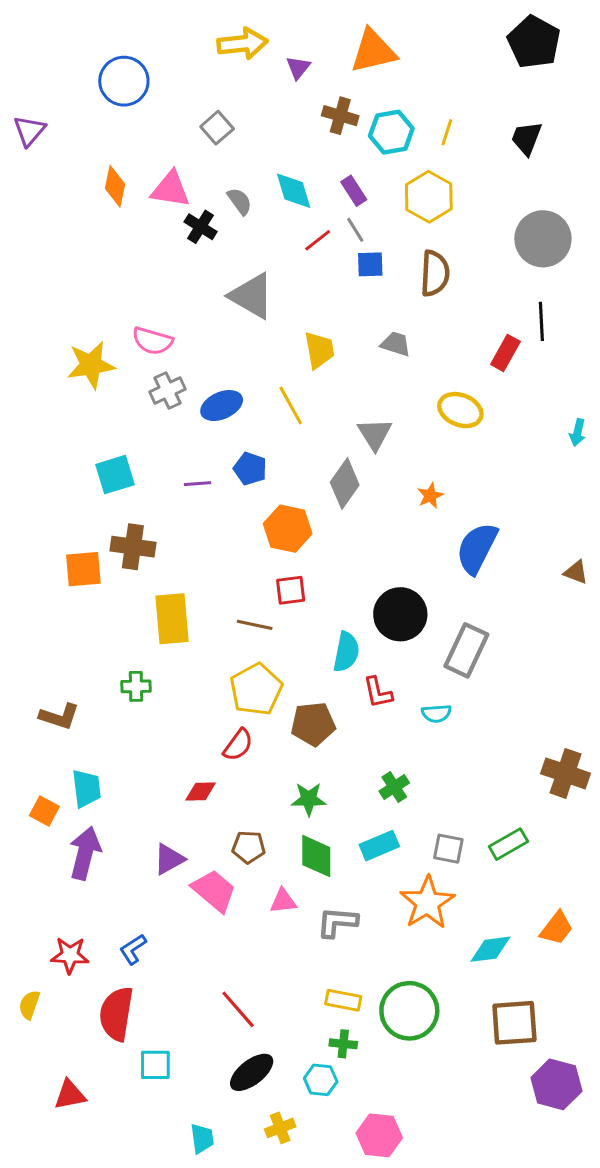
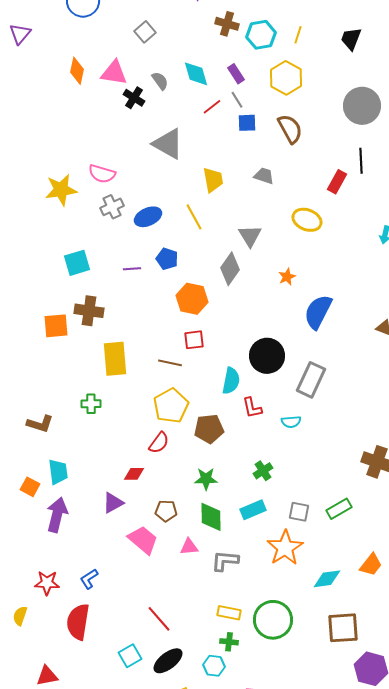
brown semicircle: (435, 273) -> (290, 129), turned -32
purple triangle: (169, 859) -> (113, 503), moved
cyan square: (155, 1065) -> (130, 656), moved, turned -30

